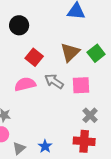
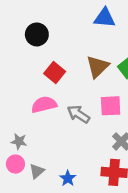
gray arrow: (54, 81) -> (78, 114), moved
gray triangle: (19, 148) -> (37, 171), moved

